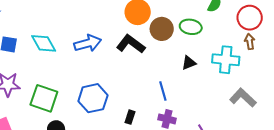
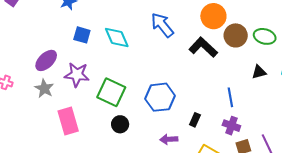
blue arrow: (88, 43) -> (162, 25), moved, turned -120

